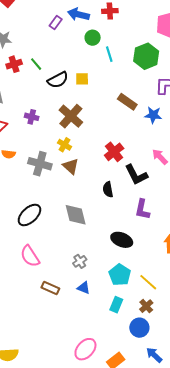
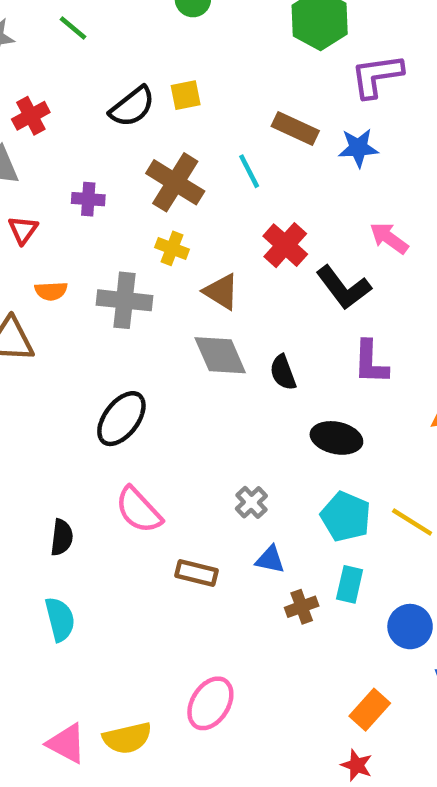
cyan line: (109, 54) -> (249, 171), moved
red cross: (14, 64) -> (31, 116), moved
green line: (36, 64) -> (73, 28), moved
brown triangle: (71, 166) -> (221, 292), moved
black semicircle: (108, 189) -> (283, 372), moved
gray diamond: (76, 215) -> (220, 355), moved
brown cross: (146, 306) -> (302, 607), moved, turned 32
pink ellipse: (85, 349) -> (210, 703), moved

